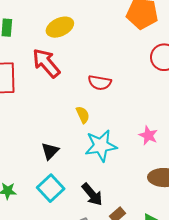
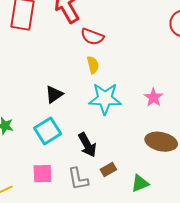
red semicircle: (100, 83) -> (92, 37), moved

